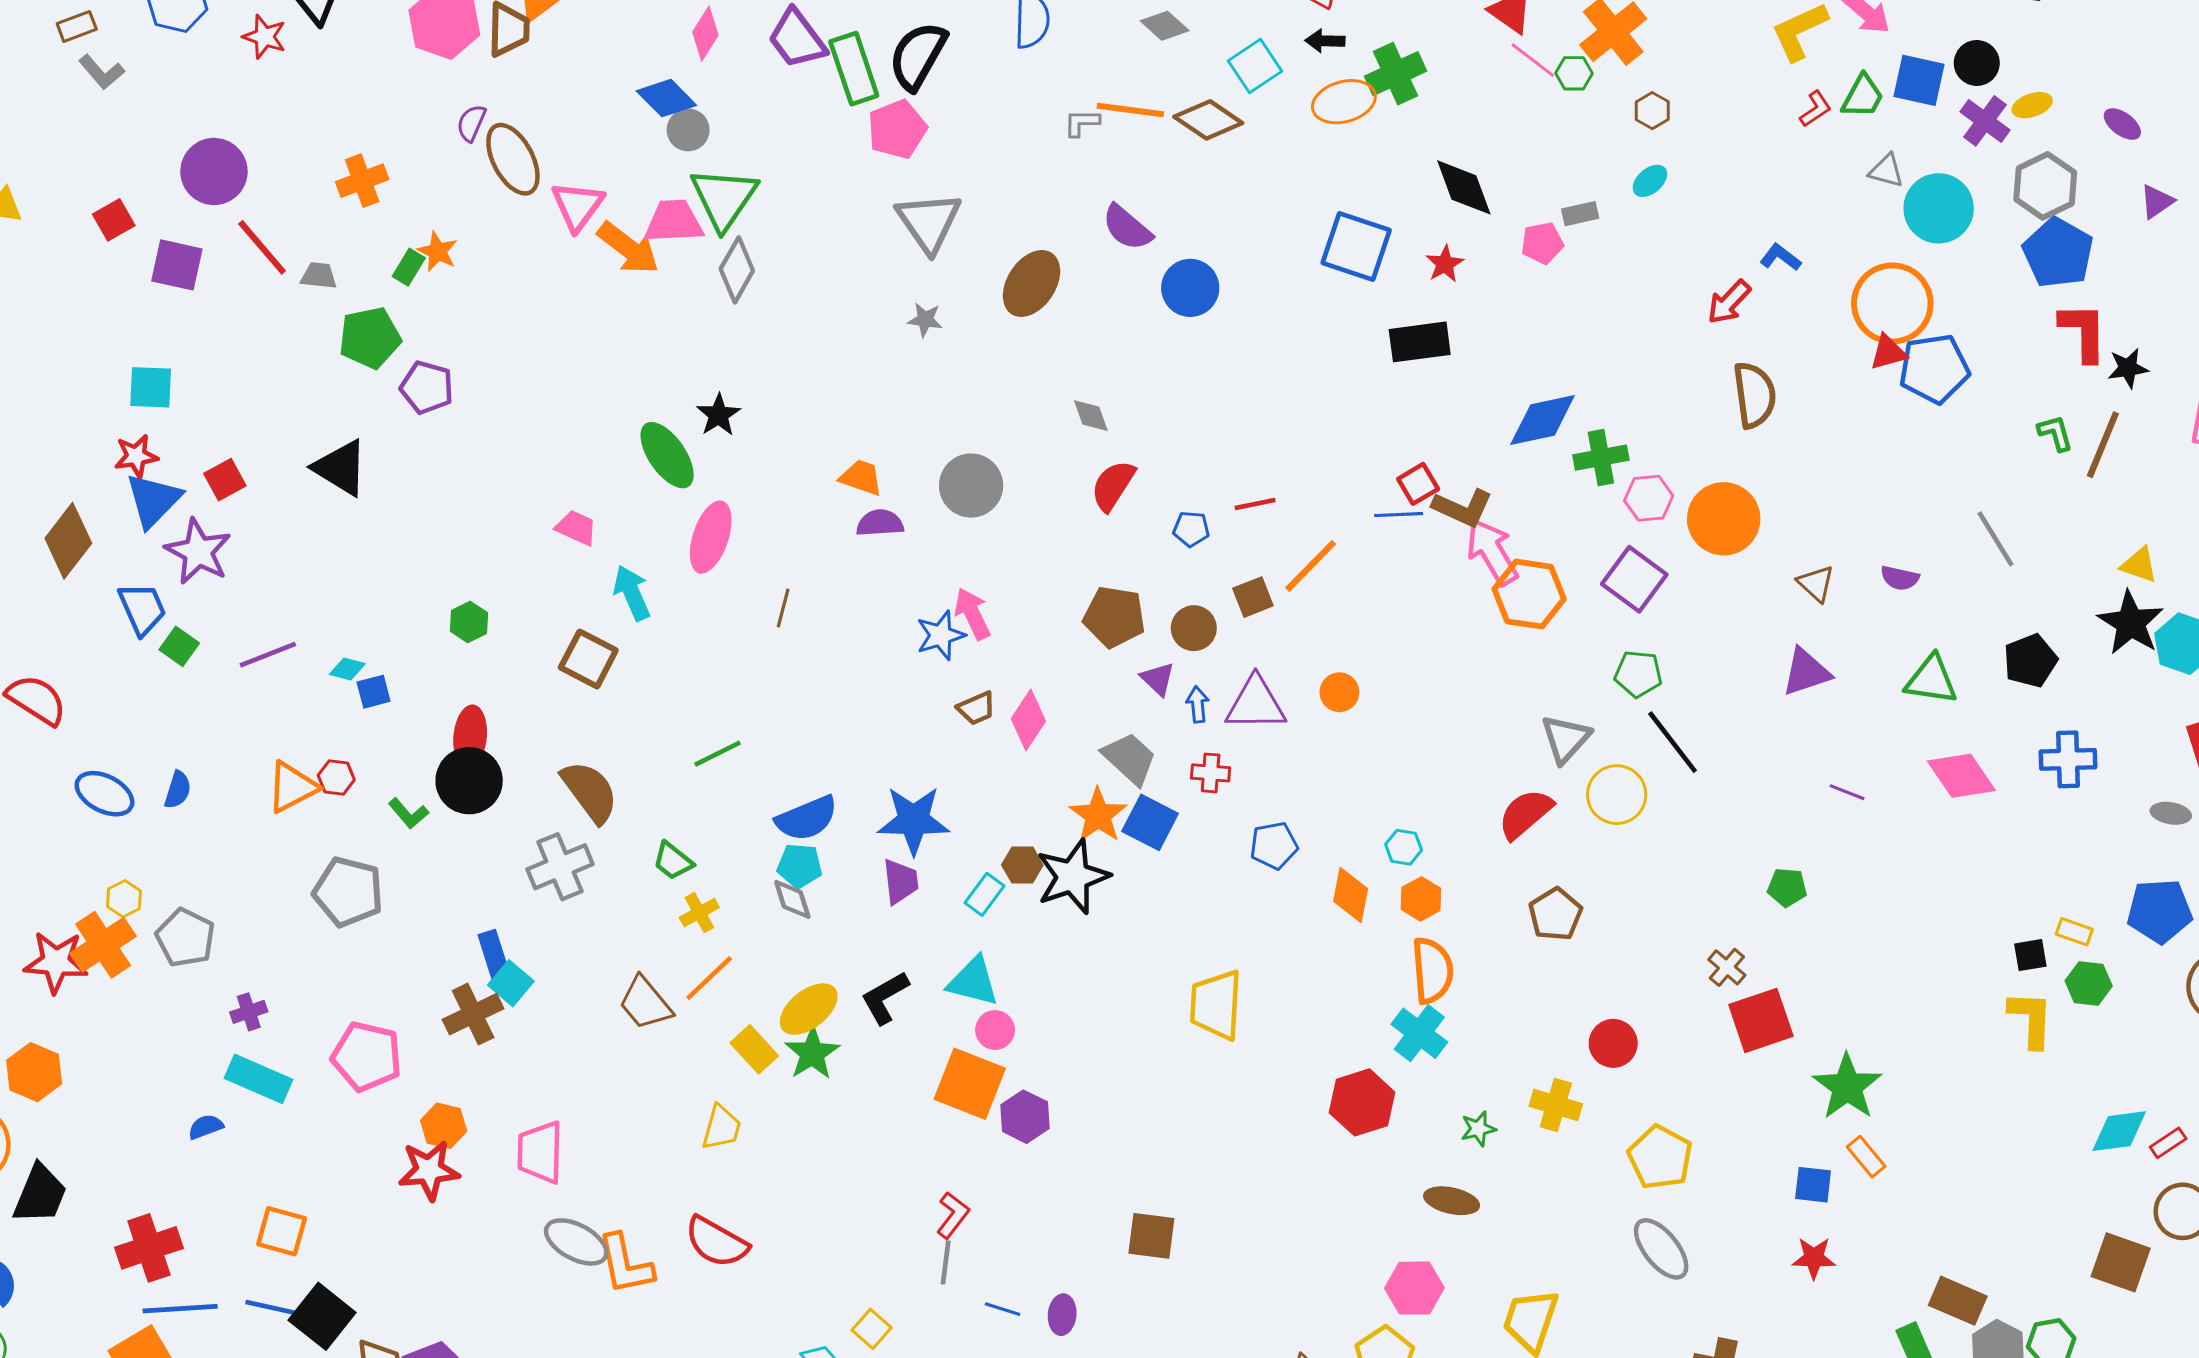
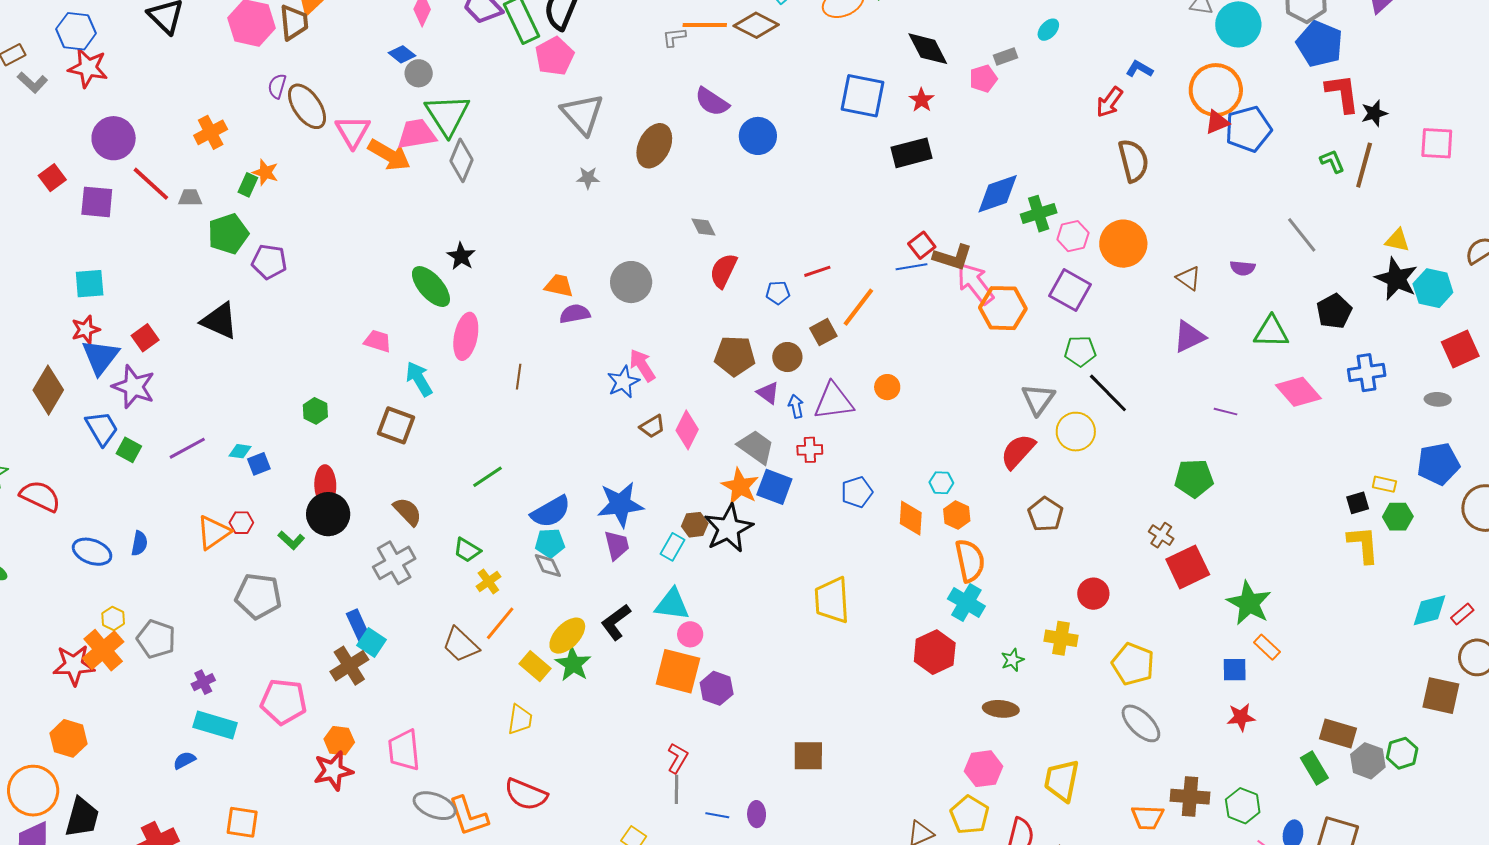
red star: (264, 37) -> (88, 68), moved, size x1.4
blue diamond: (666, 98) -> (402, 54), size x0.7
brown semicircle: (590, 792) -> (407, 512), size x0.7
green pentagon: (1787, 887) -> (1194, 478), size x1.5

